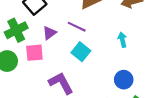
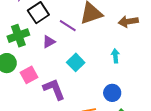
purple line: (77, 27) -> (68, 26), moved
pink square: (34, 53) -> (29, 75), moved, turned -30

